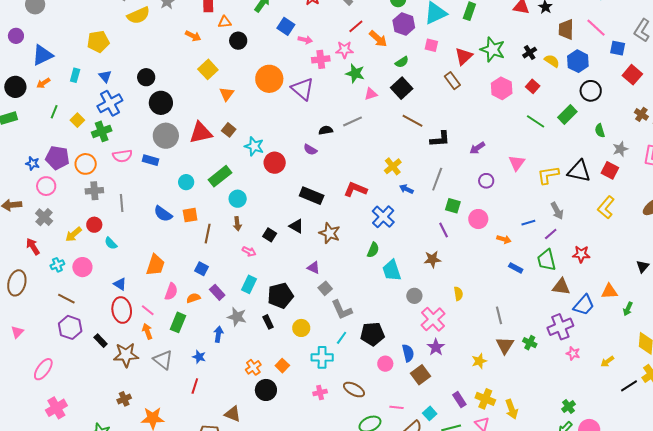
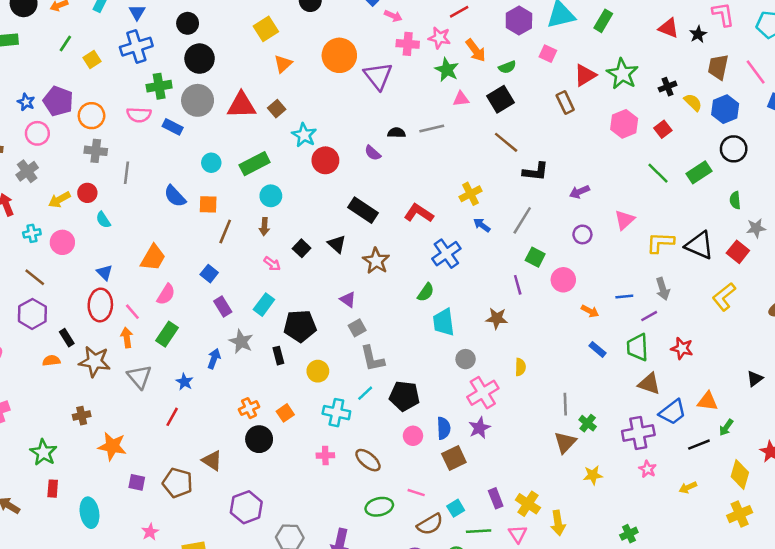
orange arrow: (378, 39) -> (476, 50), moved
green cross: (102, 131) -> (159, 86), moved
orange semicircle: (193, 298) -> (51, 361), moved
green cross: (530, 343) -> (588, 423), moved
yellow star: (479, 361) -> (593, 475), moved
black line: (629, 386) -> (699, 445), moved

